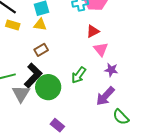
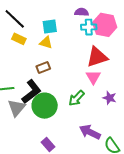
red triangle: (93, 31) -> (97, 57), size x1.6
pink triangle: (101, 49) -> (93, 77), moved
purple arrow: (105, 96) -> (90, 132), moved, turned 65

